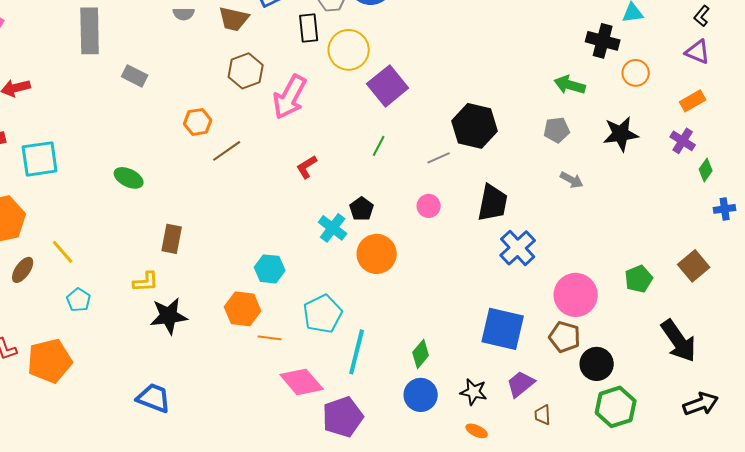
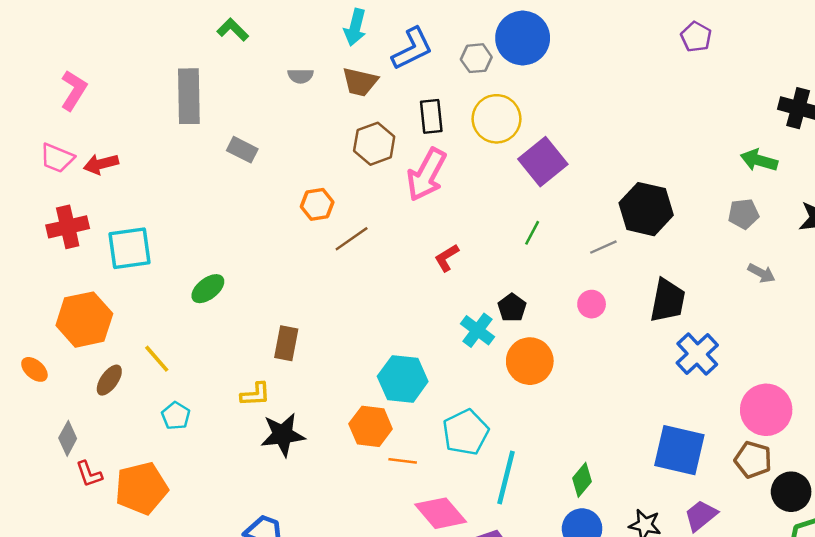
black rectangle: (309, 28) -> (431, 116), moved
green ellipse: (129, 178) -> (208, 289), moved, turned -64
cyan hexagon: (270, 269) -> (403, 379), size x1.4

